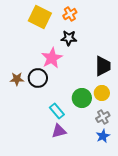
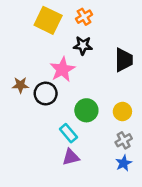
black trapezoid: (103, 66) -> (124, 60), moved
brown star: (17, 79) -> (20, 85), moved
green circle: (82, 98) -> (86, 110), moved

